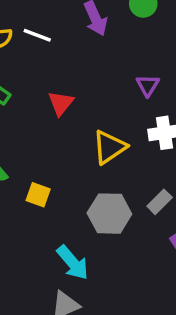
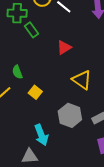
yellow triangle: (109, 147) -> (82, 80), turned 50

